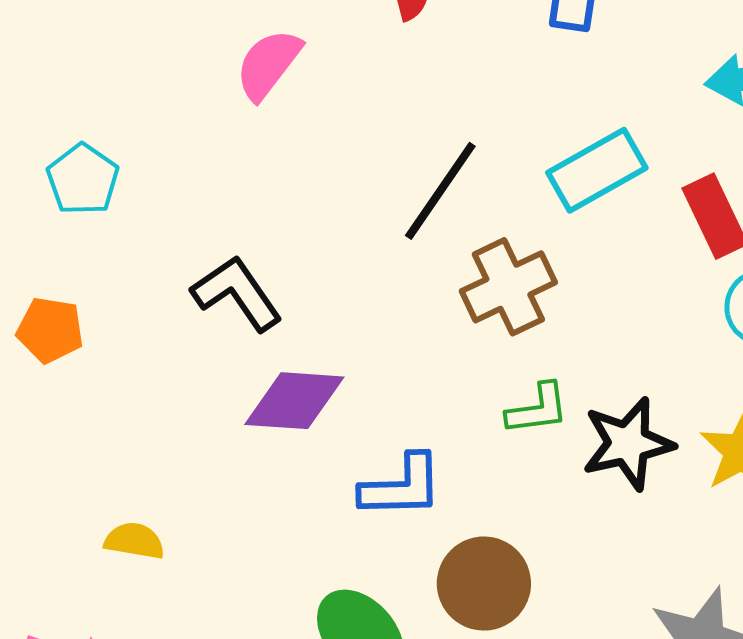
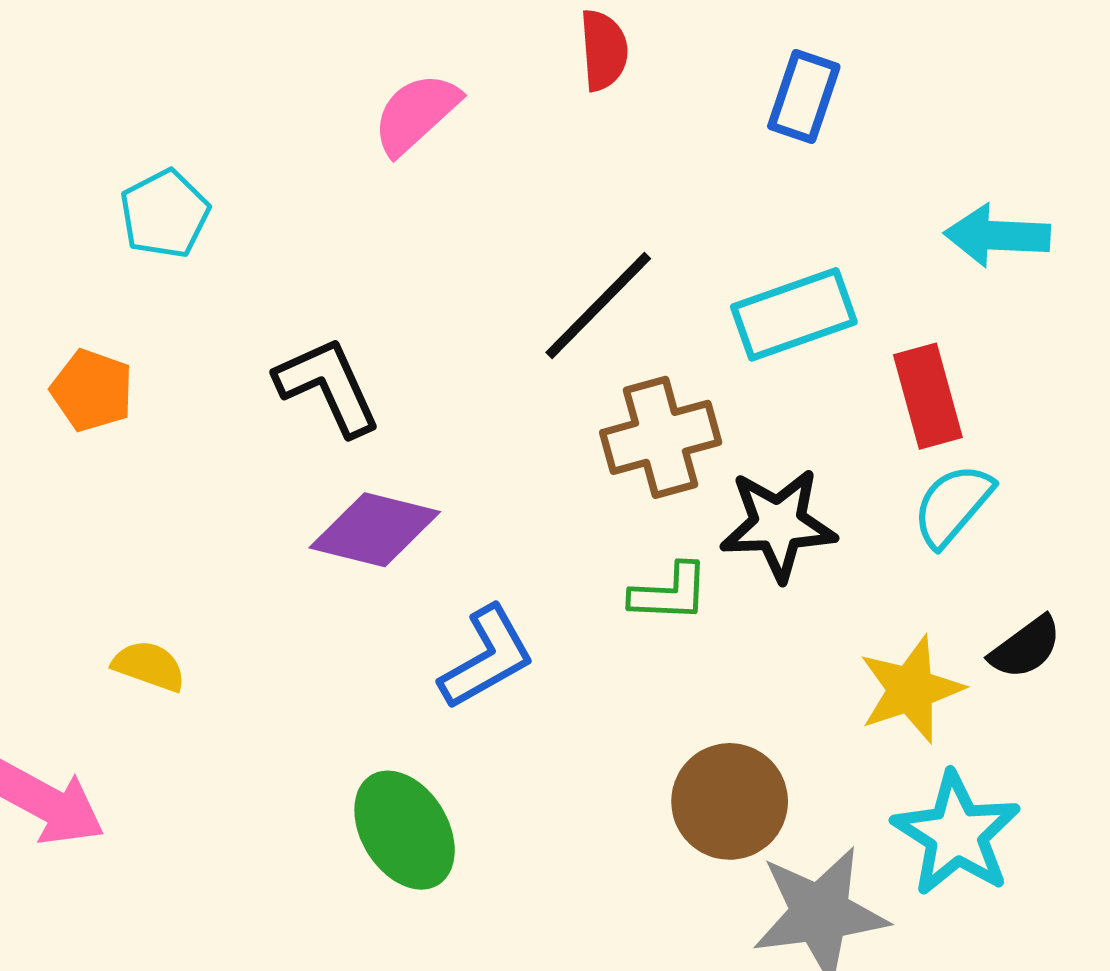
black star: (628, 444) -> (778, 525), moved
blue L-shape: (402, 486) -> (487, 658), turned -38
brown circle: (484, 584) -> (730, 801), moved

